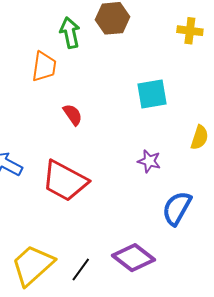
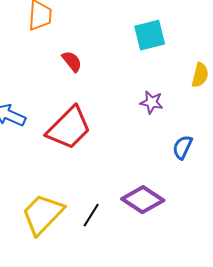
red trapezoid: (65, 181) -> (69, 128), turned -69
blue semicircle: (177, 208) -> (182, 147), size x0.7

